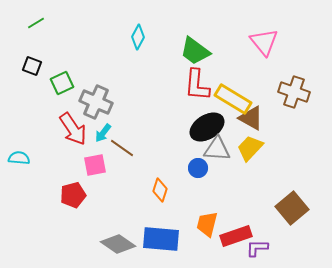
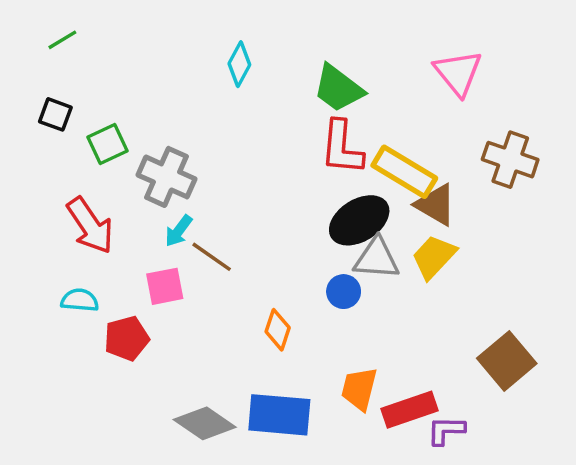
red arrow: (73, 129) -> (90, 226), moved
cyan semicircle: (19, 158) -> (80, 300), moved

